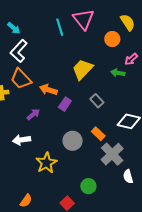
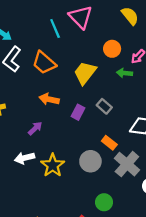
orange circle: (112, 39) -> (112, 49), moved
orange trapezoid: (21, 79) -> (44, 63), moved
purple rectangle: (65, 104) -> (78, 112), moved
gray circle: (73, 141) -> (90, 161), moved
yellow star: (46, 163) -> (53, 165), moved

